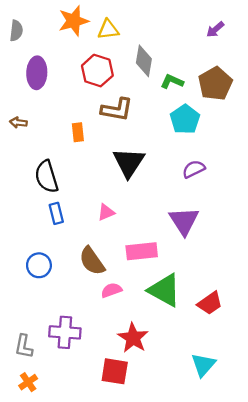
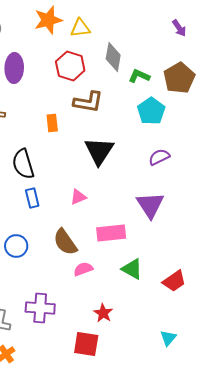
purple arrow: (215, 29) -> (179, 28), turned -84
green triangle: (164, 290) -> (132, 269), size x0.7
red star: (133, 338) -> (103, 313), size x0.7
cyan triangle: (203, 365) -> (168, 338), size x0.7

